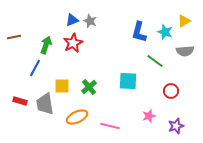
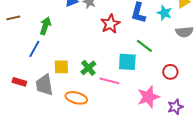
red star: (73, 43) -> (110, 24), moved
green line: (155, 61) -> (144, 46), moved
pink star: (149, 116) -> (148, 97), size x1.6
orange ellipse: (77, 117) -> (76, 98), turned 40
pink line: (110, 126) -> (109, 81), moved

